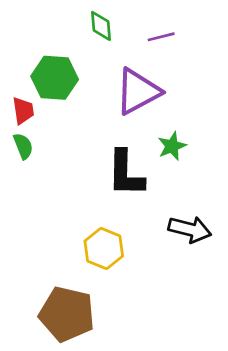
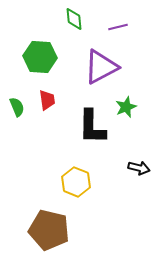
red trapezoid: (23, 111) -> (47, 100), moved
black arrow: (190, 229) -> (139, 168), size x0.7

